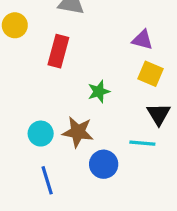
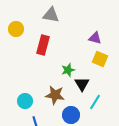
black triangle: (159, 114) -> (82, 84), moved
cyan circle: (41, 134) -> (25, 101), moved
cyan line: (142, 143) -> (95, 102), turned -63

